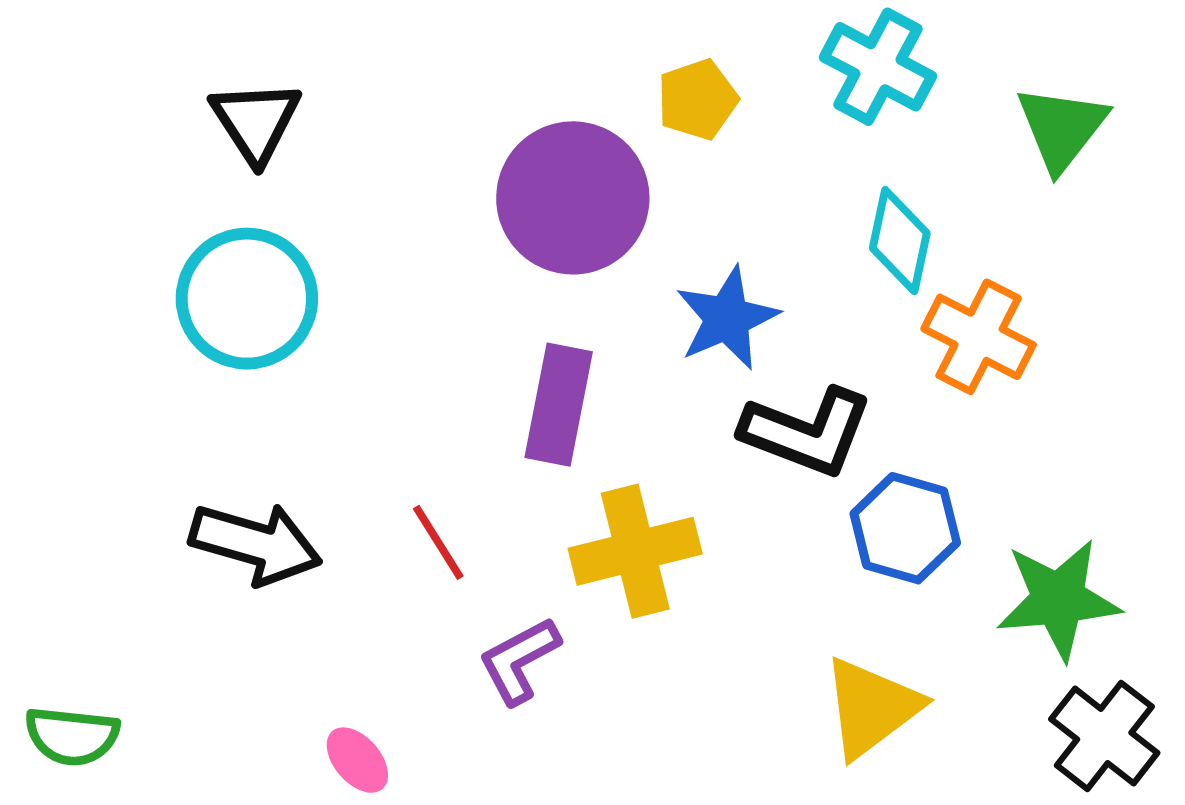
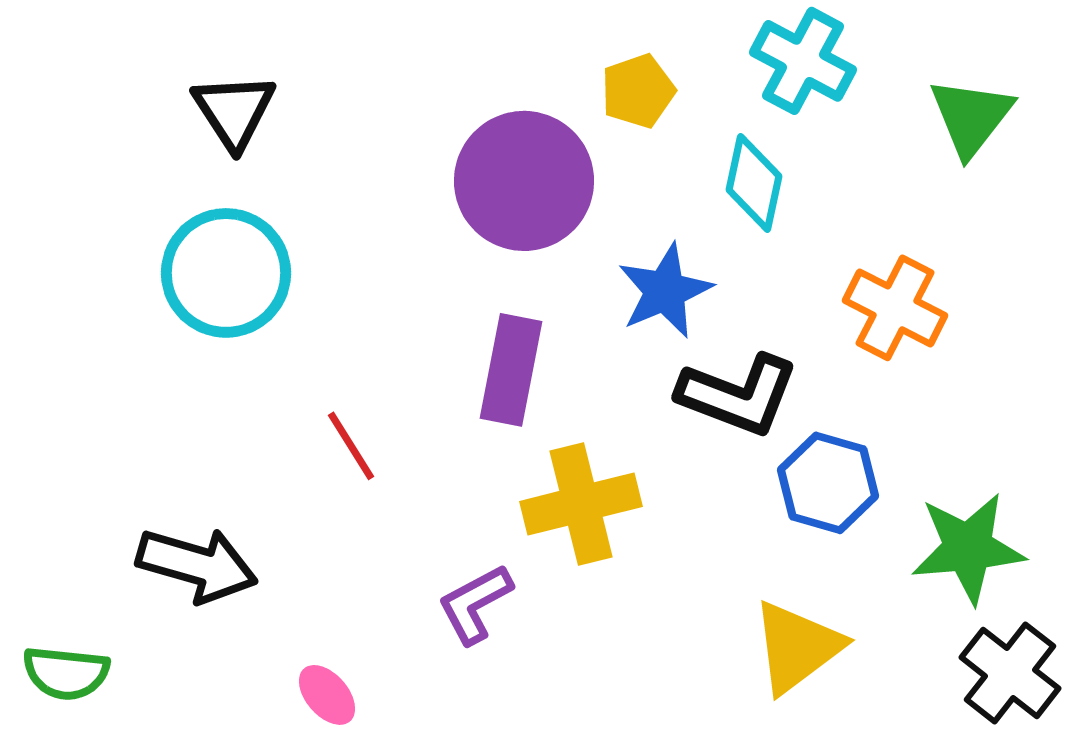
cyan diamond: (900, 241) -> (754, 183), moved
red line: (438, 542) -> (351, 446), moved
black arrow: (256, 544) -> (197, 565), moved

